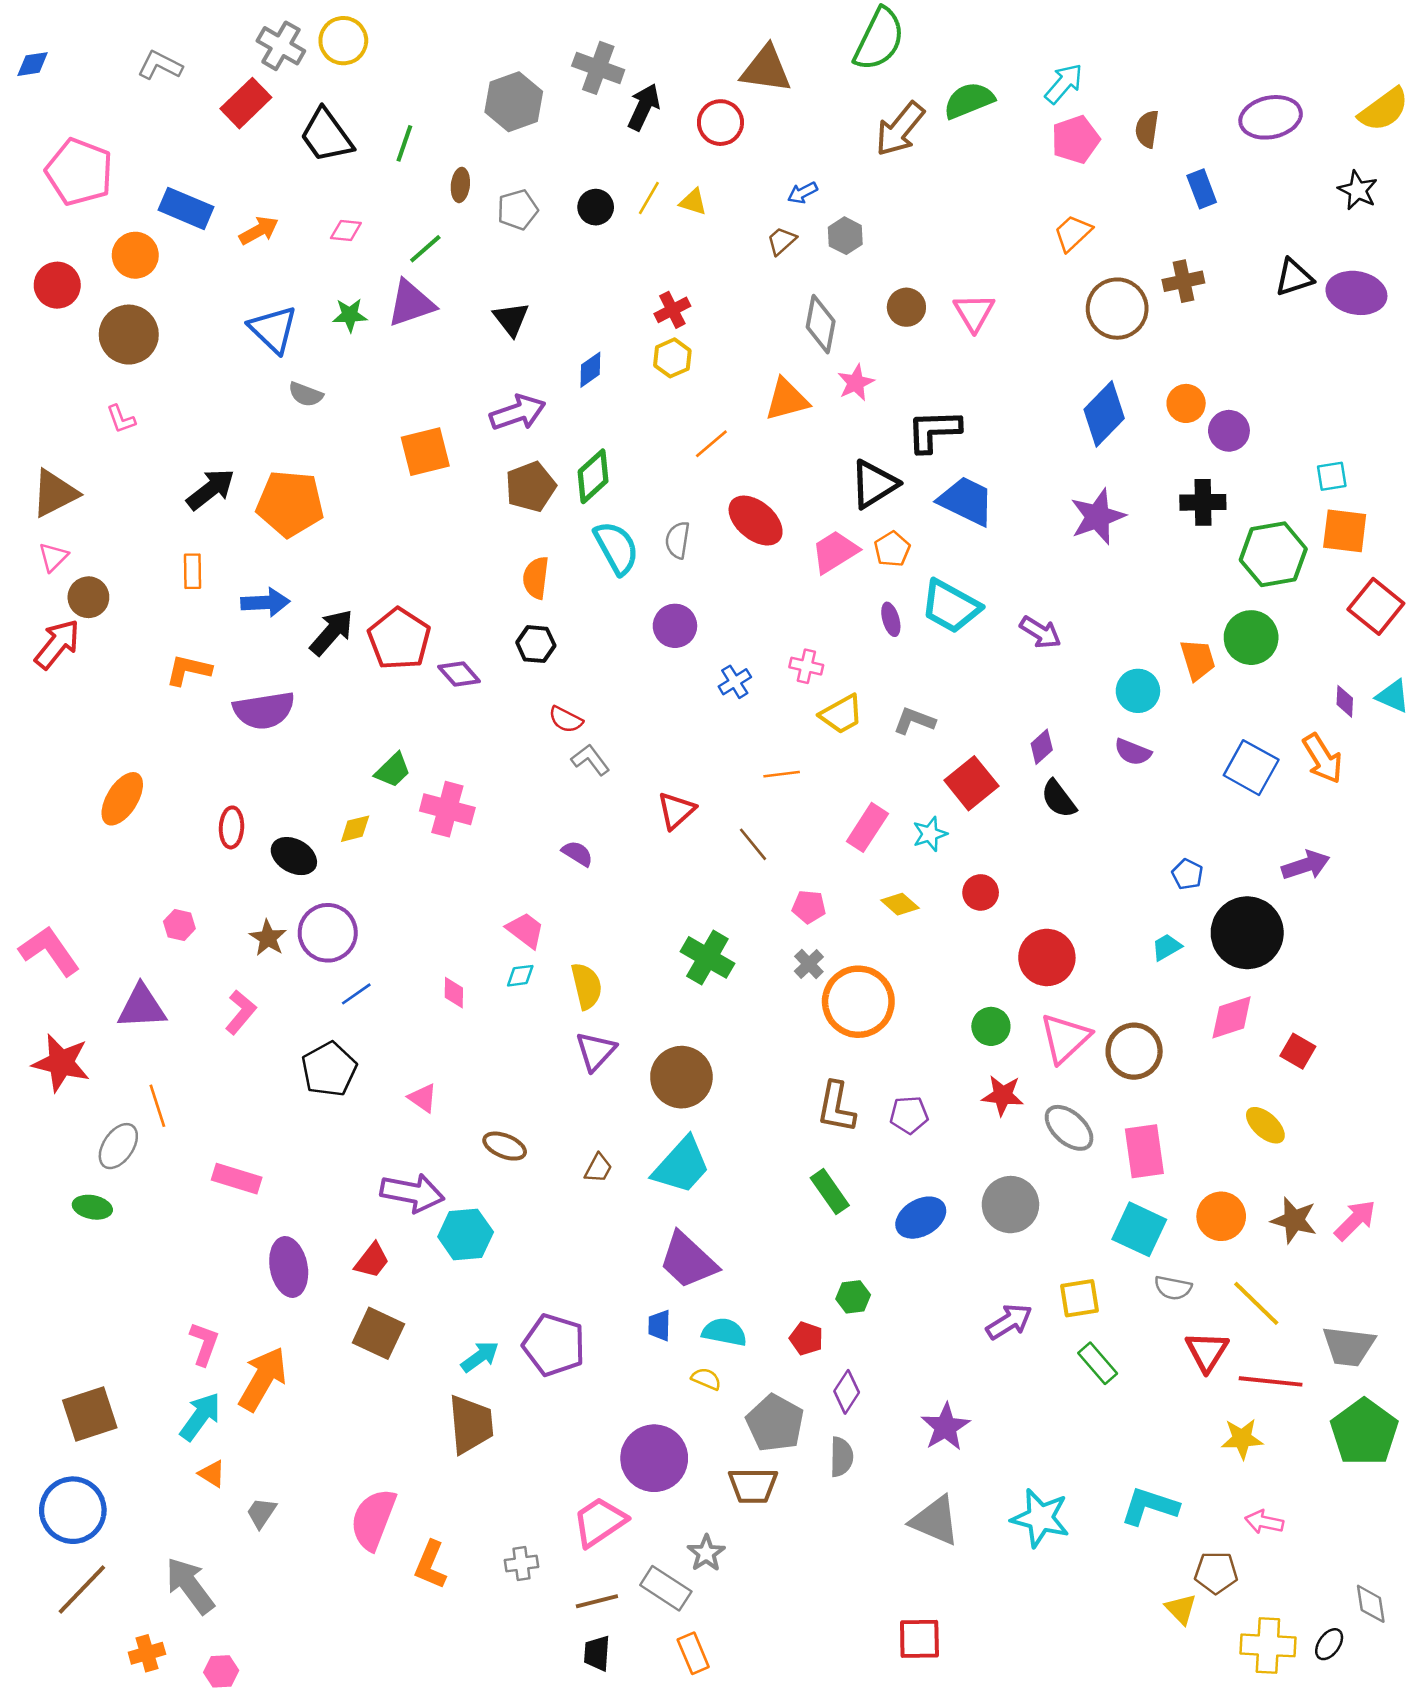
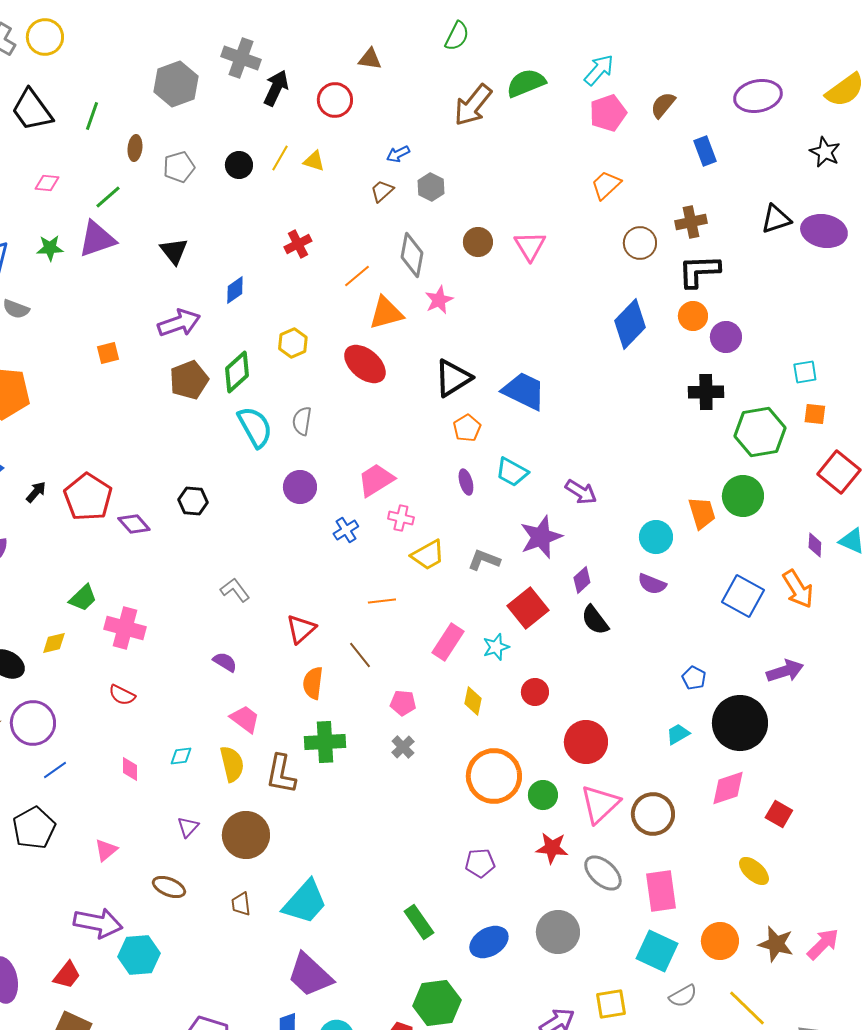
green semicircle: (879, 39) -> (457, 36), size x0.6
brown triangle: (766, 69) -> (370, 59), size x0.6
brown semicircle: (1147, 129) -> (663, 105), turned 32
brown circle: (1117, 309) -> (640, 243), size x0.7
yellow hexagon: (672, 358) -> (293, 343), moved
black L-shape: (934, 431) -> (699, 271), moved
orange line: (711, 444) -> (357, 276), moved
orange square: (425, 452) -> (108, 353), size x0.6
purple star: (1098, 517) -> (541, 537), moved
red ellipse: (756, 521) -> (365, 364), moved
orange square: (1345, 531) -> (815, 414), size x0.6
pink trapezoid: (835, 552) -> (376, 480), moved
orange semicircle: (536, 578) -> (313, 683), moved
cyan trapezoid: (951, 606) -> (512, 472), size x0.7
black arrow: (332, 632) -> (36, 492), size x0.6
red semicircle: (566, 719) -> (122, 695), moved
yellow diamond: (900, 904) -> (473, 701), turned 60
pink trapezoid: (525, 930) -> (245, 719), moved
green cross: (707, 957) -> (325, 742), turned -33
orange circle: (858, 1002) -> (494, 776), moved
purple triangle: (596, 1051) -> (188, 827), moved, size x0.7
brown circle: (681, 1077) -> (246, 835), moved
pink triangle: (423, 1098) -> (106, 850), turned 45
brown L-shape: (836, 1107) -> (281, 774), moved
brown trapezoid: (598, 1168) -> (241, 904), turned 145
gray semicircle: (1173, 1288) -> (683, 996), turned -40
green hexagon: (853, 1297) -> (437, 1003), size x1.8

